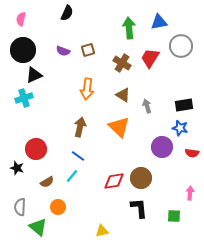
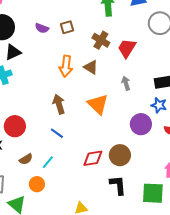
red trapezoid: (150, 58) -> (127, 48), moved
brown triangle: (123, 95) -> (91, 67), moved
brown arrow: (80, 127) -> (59, 104), turned -30
cyan line: (72, 176) -> (48, 162), moved
green square: (174, 216) -> (153, 193), size x1.6

